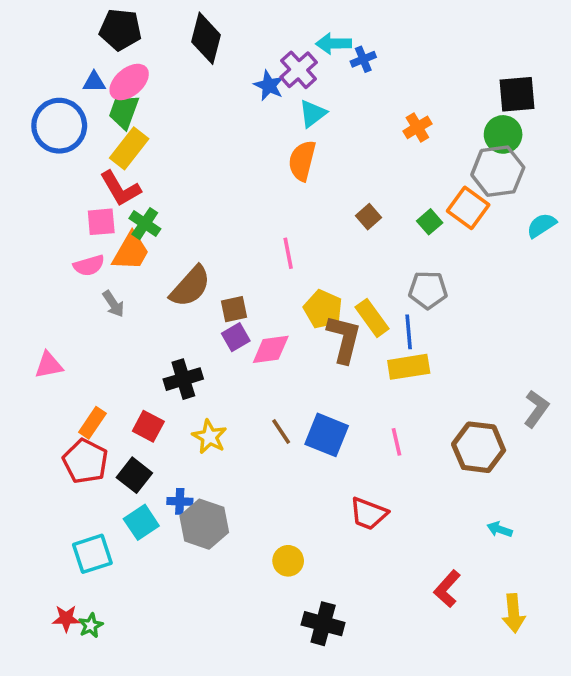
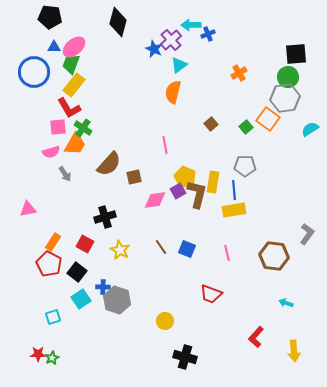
black pentagon: (120, 30) -> (50, 17), moved
yellow rectangle: (372, 318) -> (213, 182), turned 45
purple square: (236, 337) -> (178, 191), moved
blue square: (327, 435) -> (187, 249), size x0.7
cyan square: (92, 554) -> (53, 317), size x0.7

